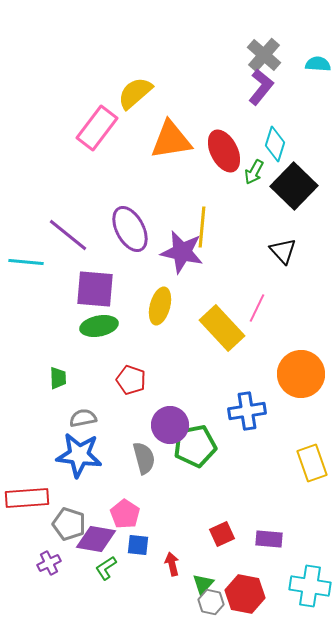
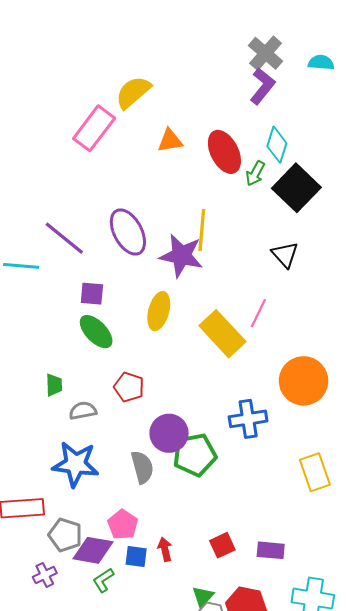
orange triangle: (171, 140) -> (170, 141), size x0.6
purple square: (95, 289) -> (92, 294), size x0.6
green ellipse: (99, 326) -> (96, 332), turned 57
gray semicircle: (83, 418) -> (83, 411), moved
red arrow: (172, 564) -> (165, 549), moved

